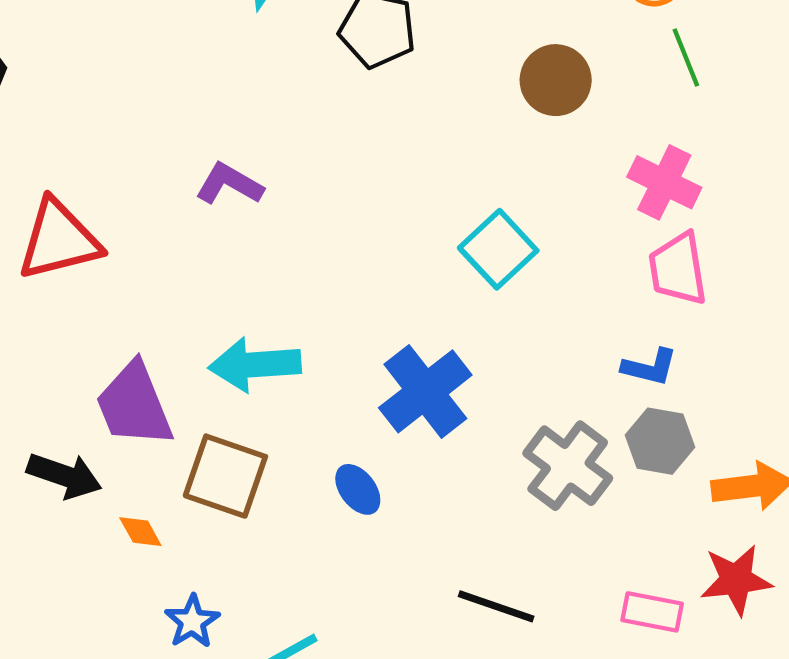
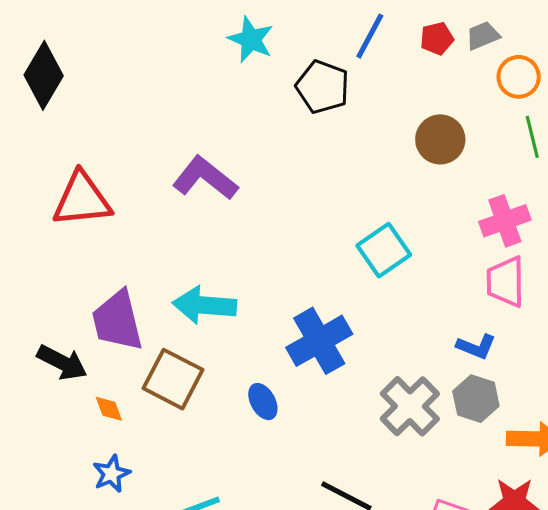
pink cross: (664, 182) -> (505, 221), turned 36
purple L-shape: (229, 184) -> (205, 178), size x1.4
blue star: (192, 621) -> (112, 474), moved

